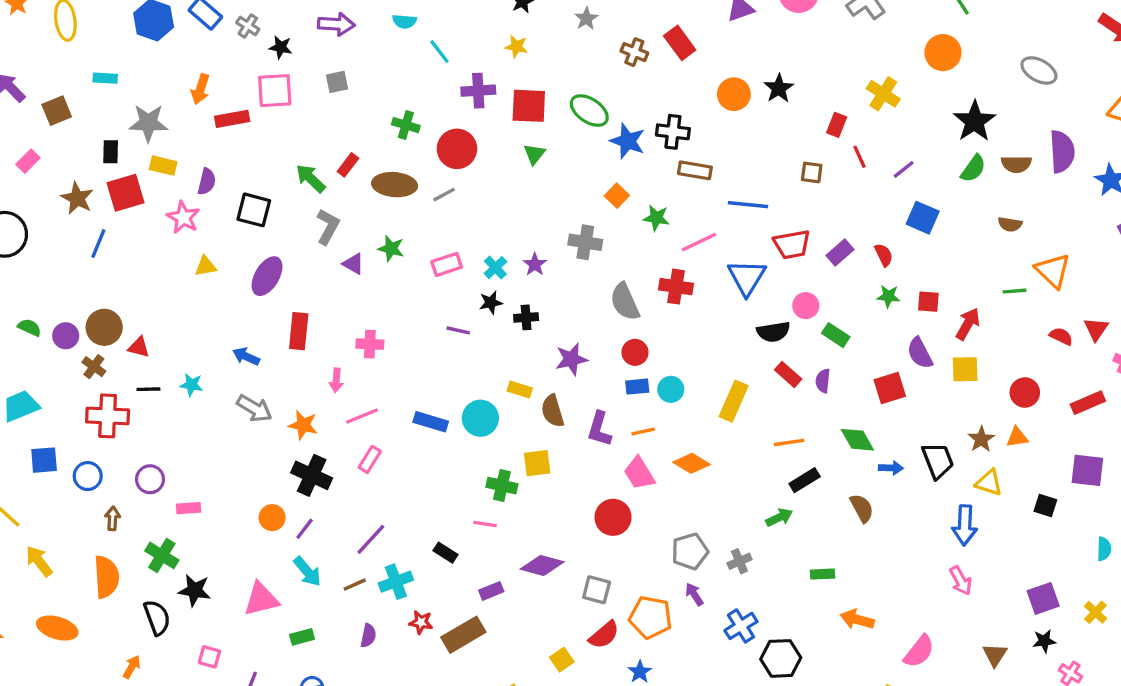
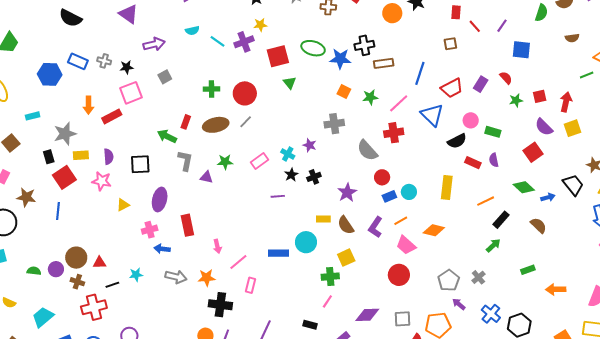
purple cross: (478, 91) -> (244, 42), moved
brown star: (77, 198) -> (26, 197), moved
blue line: (748, 205) -> (420, 73), turned -60
pink cross: (370, 344) -> (150, 230), moved
purple L-shape: (599, 429) -> (375, 227), turned 35
pink line: (485, 524) -> (327, 301), turned -48

